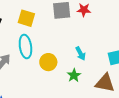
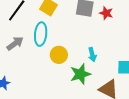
green star: (74, 75) -> (80, 74), size x1.5

